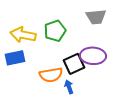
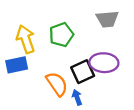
yellow arrow: (23, 35) -> (26, 39), turned 60
orange semicircle: (51, 75) -> (57, 84), turned -115

